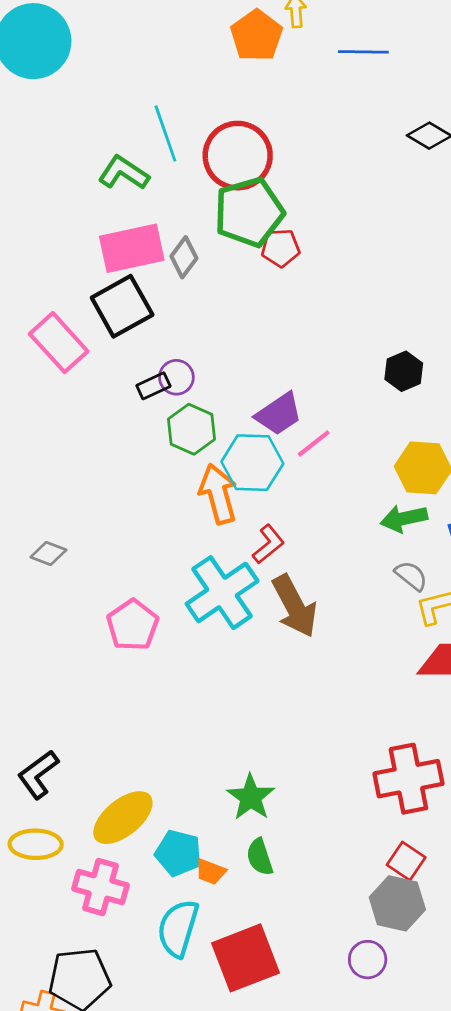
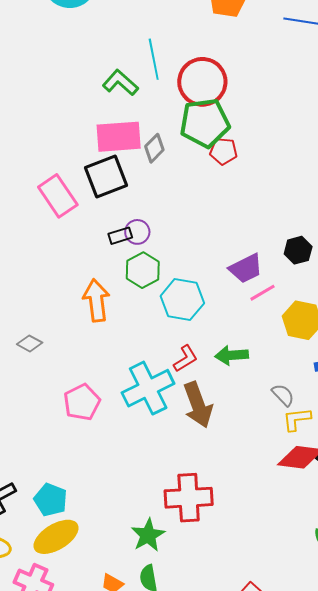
purple trapezoid: (279, 414) -> (246, 268), moved
pink line: (314, 444) -> (262, 293), moved
orange arrow: (218, 494) -> (96, 300), moved
green arrow: (404, 519) -> (232, 355), moved
red cross: (408, 779) -> (189, 498), moved
cyan pentagon: (178, 853) -> (51, 500), moved

